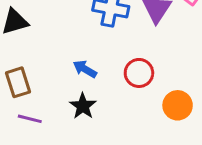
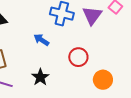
blue arrow: (85, 69) -> (41, 40), moved

